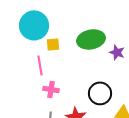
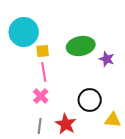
pink line: (40, 65) -> (44, 72), moved
pink cross: (51, 89) -> (41, 96), turned 35

